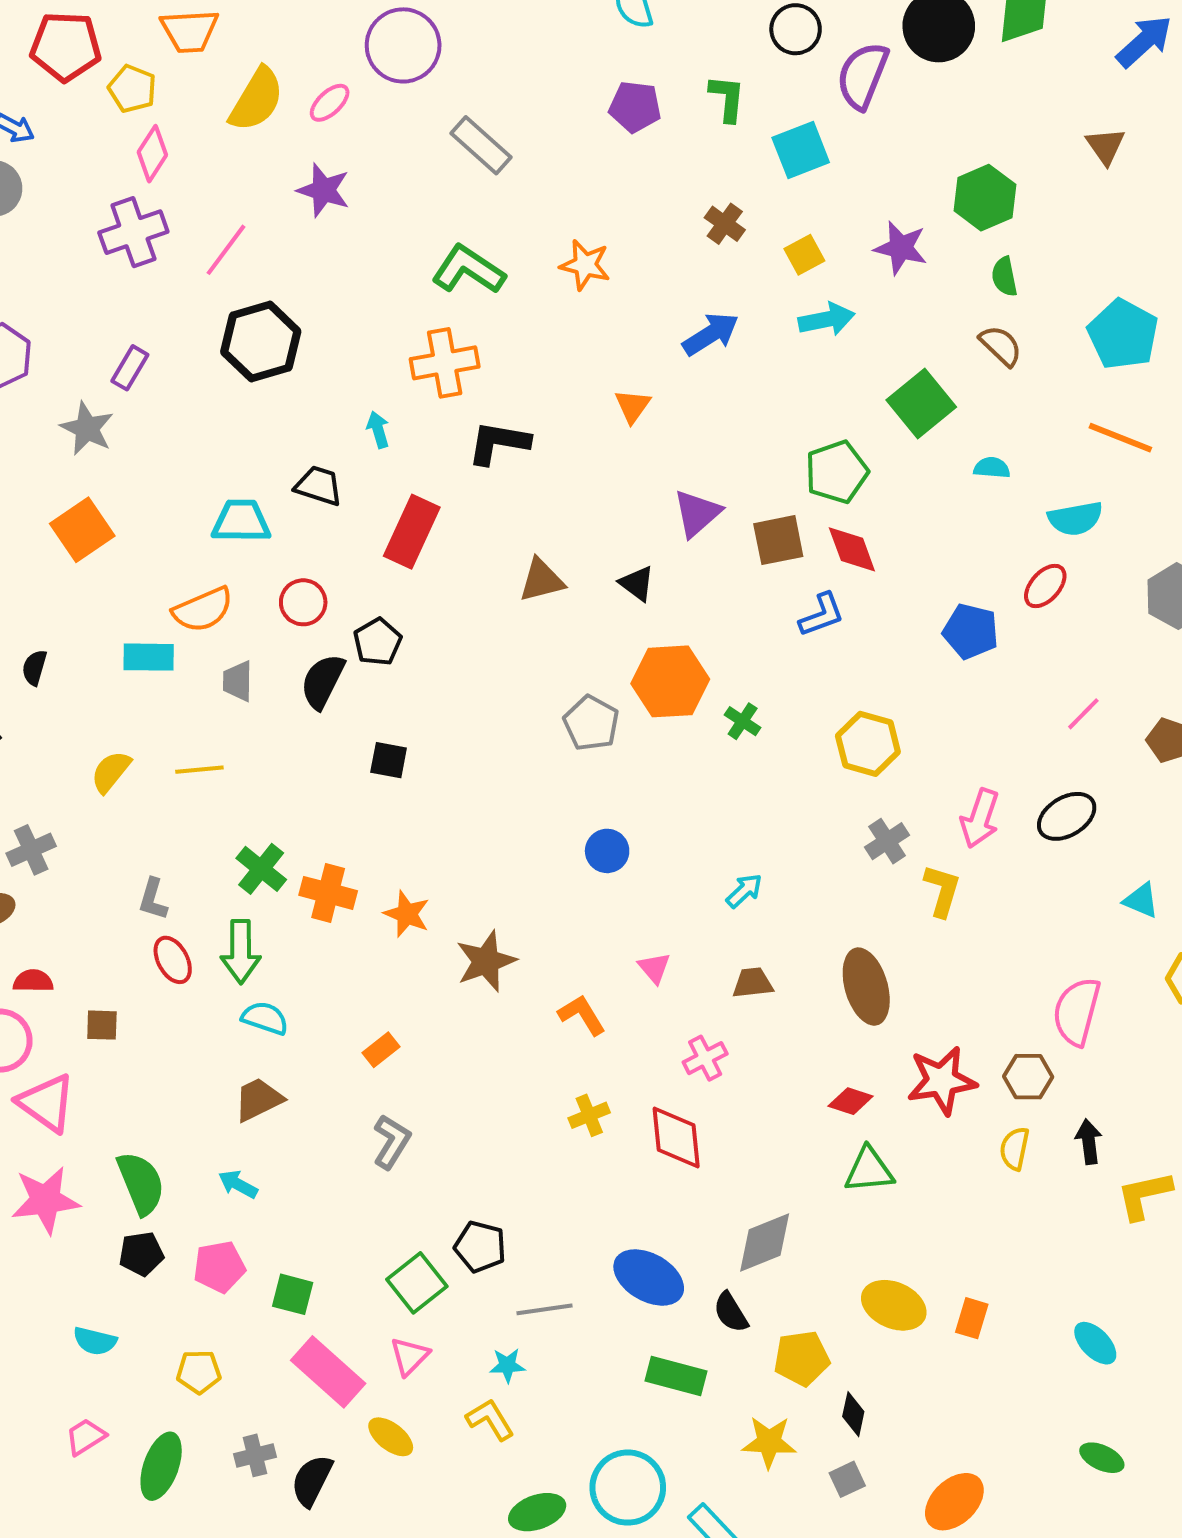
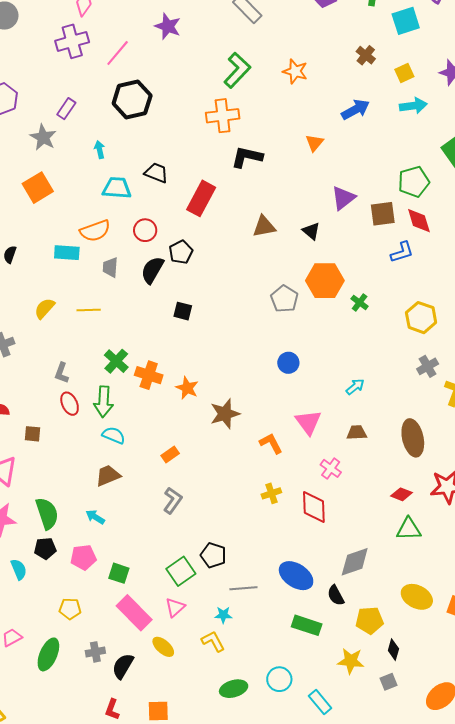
green L-shape: (468, 270) -> (237, 70), turned 96
cyan arrow: (378, 430) -> (100, 150), moved
pink triangle: (654, 968) -> (308, 422), size x1.6
pink cross: (705, 1058) -> (331, 468), turned -30
cyan semicircle: (95, 1341) -> (19, 569), moved, turned -130
cyan circle: (628, 1488) -> (279, 679), size x0.7

